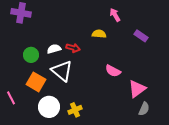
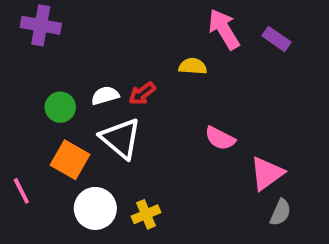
pink arrow: (115, 15) -> (224, 29), size x1.5
purple rectangle: (141, 36) -> (277, 39), moved
red arrow: (73, 48) -> (142, 94), turned 128

